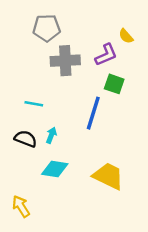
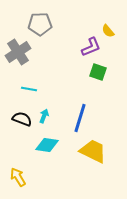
gray cross: (65, 61) -> (18, 52), moved, turned -30
blue line: (93, 113) -> (80, 118), moved

